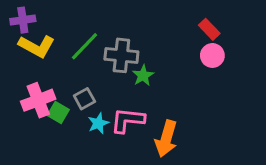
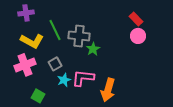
purple cross: (23, 20) -> (26, 13), moved
yellow L-shape: (37, 46) -> (32, 41), moved
green line: (84, 46) -> (55, 30), turned -70
green square: (58, 113) -> (38, 96), moved

